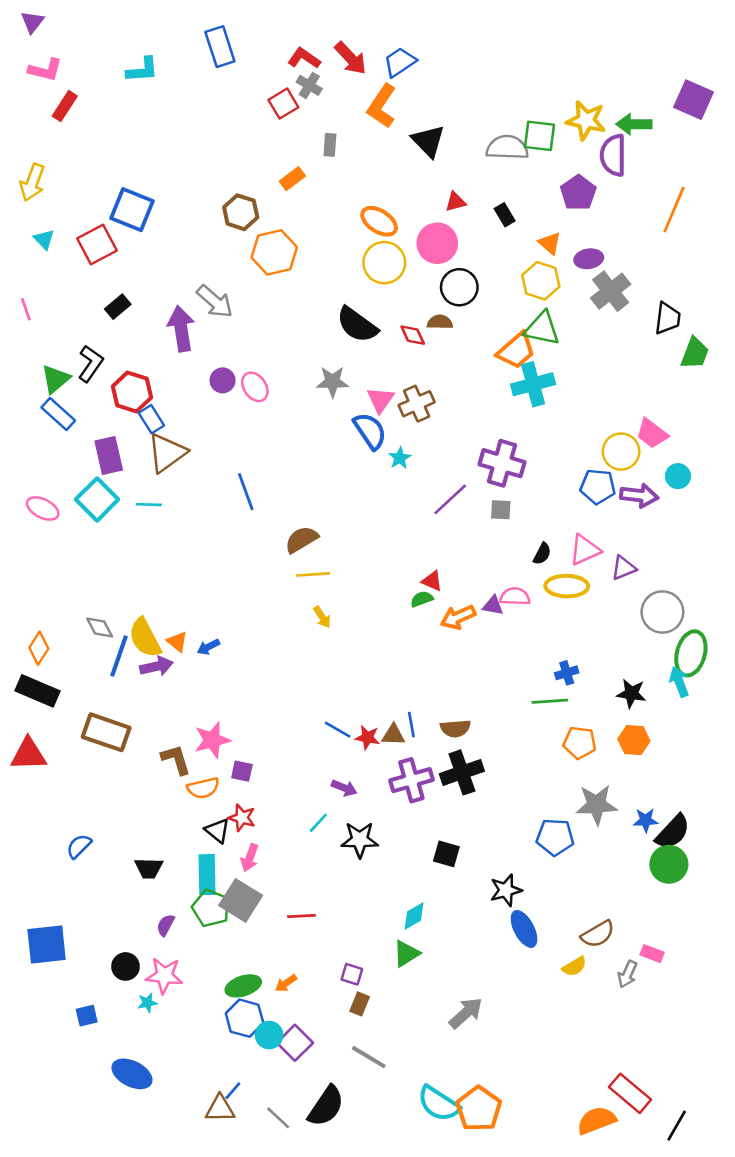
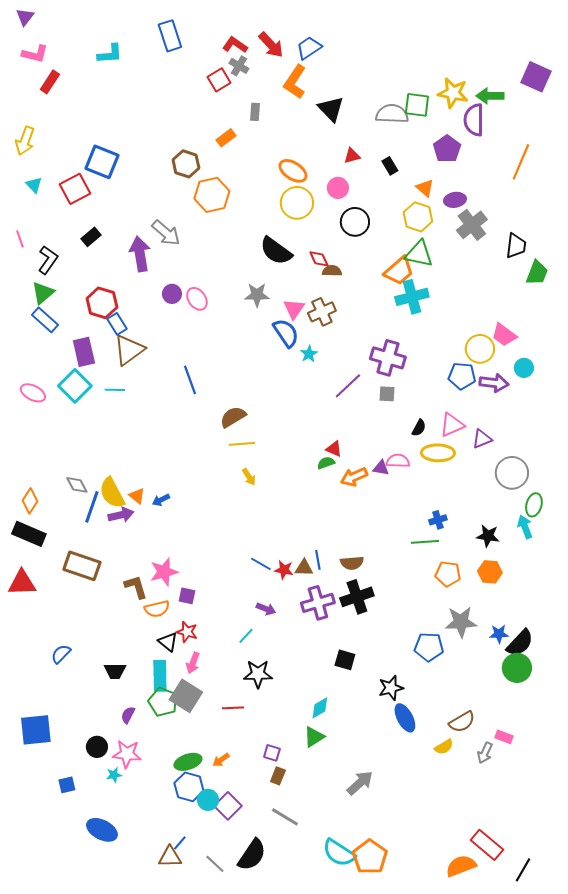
pink circle: (437, 243) -> (338, 188), size x0.7
brown semicircle: (440, 322) -> (332, 271), moved
black L-shape: (91, 364) -> (48, 260), moved
green ellipse: (691, 653) -> (534, 505), size x0.7
black star: (360, 840) -> (258, 674), moved

